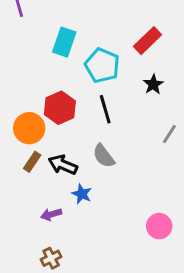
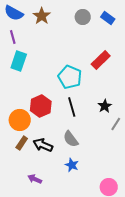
cyan rectangle: (64, 42) -> (19, 61), moved
black star: (153, 84) -> (105, 106), moved
blue star: (82, 194) -> (72, 165), moved
purple arrow: (51, 214) -> (35, 179), turned 40

